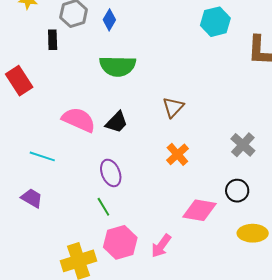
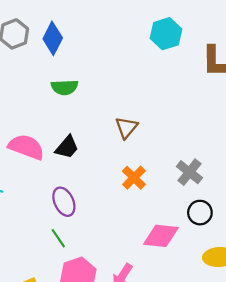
blue diamond: (109, 20) -> (53, 38), size x1.4
green semicircle: (118, 66) -> (65, 87), size x0.7
gray cross: (243, 145) -> (189, 172), moved

